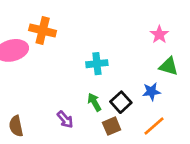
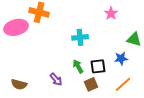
pink star: (159, 35) -> (111, 13), moved
black square: (121, 102) -> (98, 66), turned 35
brown semicircle: (16, 126) -> (19, 84), turned -63

